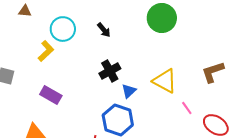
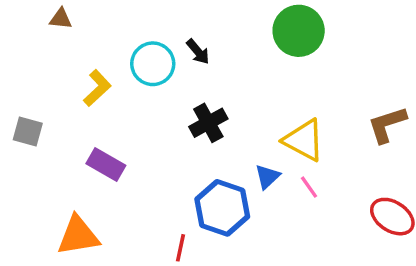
cyan circle: (63, 29) -> (153, 64), moved
blue triangle: (129, 91) -> (267, 177), moved
pink line: (187, 108) -> (309, 187), moved

